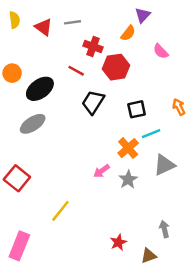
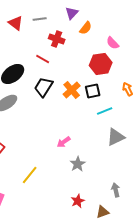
purple triangle: (143, 15) -> (72, 13), moved
red hexagon: (116, 67) -> (101, 64), moved
black trapezoid: (93, 102) -> (44, 87), moved
orange cross: (128, 148) -> (72, 90), moved
gray star: (128, 179) -> (78, 164), moved

